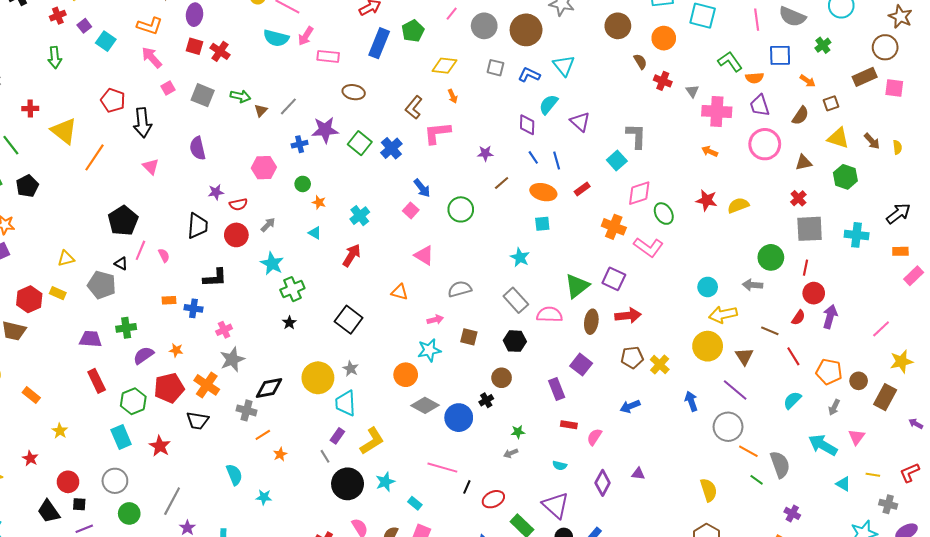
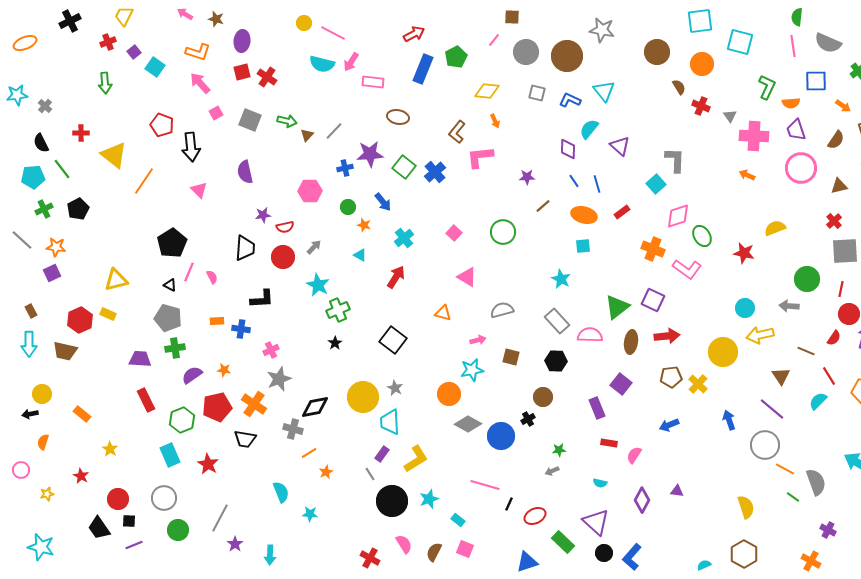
red square: (195, 46) -> (242, 72), turned -30
green L-shape: (730, 62) -> (767, 87), turned 60
blue arrow: (422, 188) -> (383, 202), moved
red star: (707, 200) -> (744, 253), moved
yellow triangle: (66, 258) -> (116, 280), size x1.4
gray pentagon: (102, 285) -> (168, 318), moved
yellow circle: (708, 346) -> (723, 352), moved
cyan semicircle: (792, 400) -> (818, 401), moved

